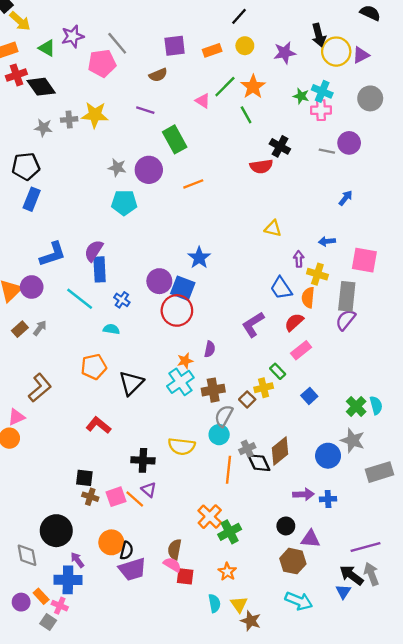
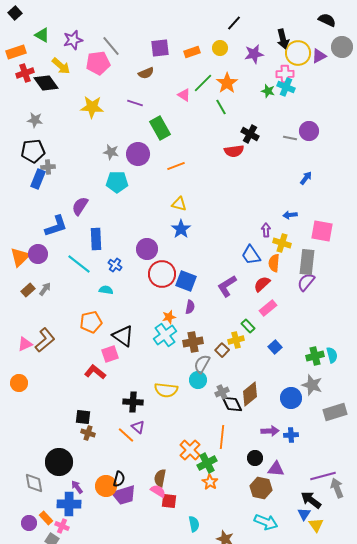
black line: (239, 16) -> (234, 23), moved
yellow arrow: (20, 21) -> (61, 66), moved
green triangle: (47, 48) -> (42, 35), moved
gray circle: (370, 98) -> (342, 47), moved
pink cross: (321, 110) -> (285, 74), moved
gray cross: (69, 119) -> (48, 167), moved
gray star: (43, 128) -> (35, 120), moved
yellow triangle: (273, 228) -> (179, 204), moved
purple semicircle: (94, 251) -> (80, 206), moved
blue square: (183, 288) -> (186, 281), moved
black triangle: (131, 383) -> (123, 336), turned -40
green cross: (356, 406) -> (315, 356), turned 30
pink triangle: (16, 417) -> (25, 344), moved
orange line: (228, 470) -> (222, 437), moved
pink square: (116, 497) -> (110, 354), moved
orange circle: (111, 542) -> (106, 486), moved
orange star: (227, 572) -> (210, 482), moved
gray arrow: (371, 574) -> (337, 488), moved
yellow triangle: (239, 604) -> (316, 525), moved

